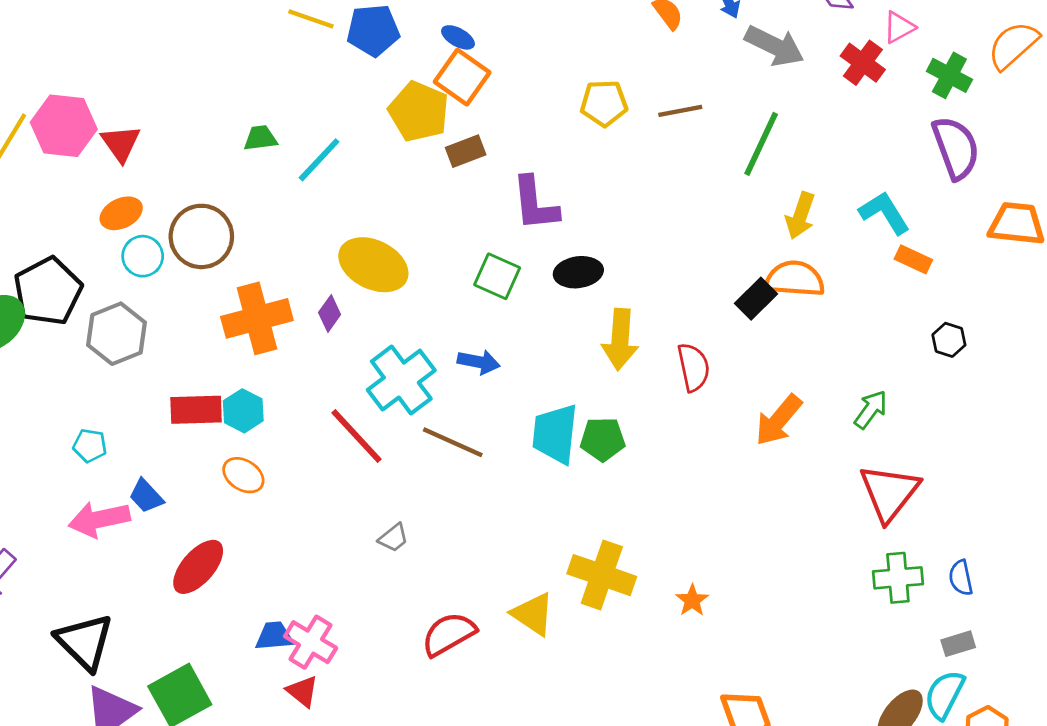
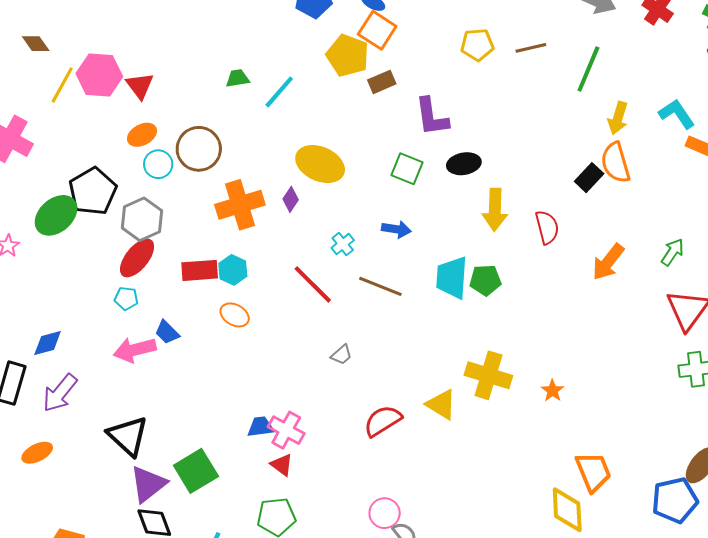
orange semicircle: (795, 279) -> (616, 163), turned -108
cyan cross: (401, 380) -> (343, 244), size x0.5
red ellipse: (198, 567) -> (137, 258), moved

